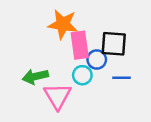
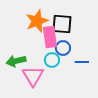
orange star: (63, 24) -> (37, 21), turned -30
black square: (114, 44) -> (62, 24), moved

